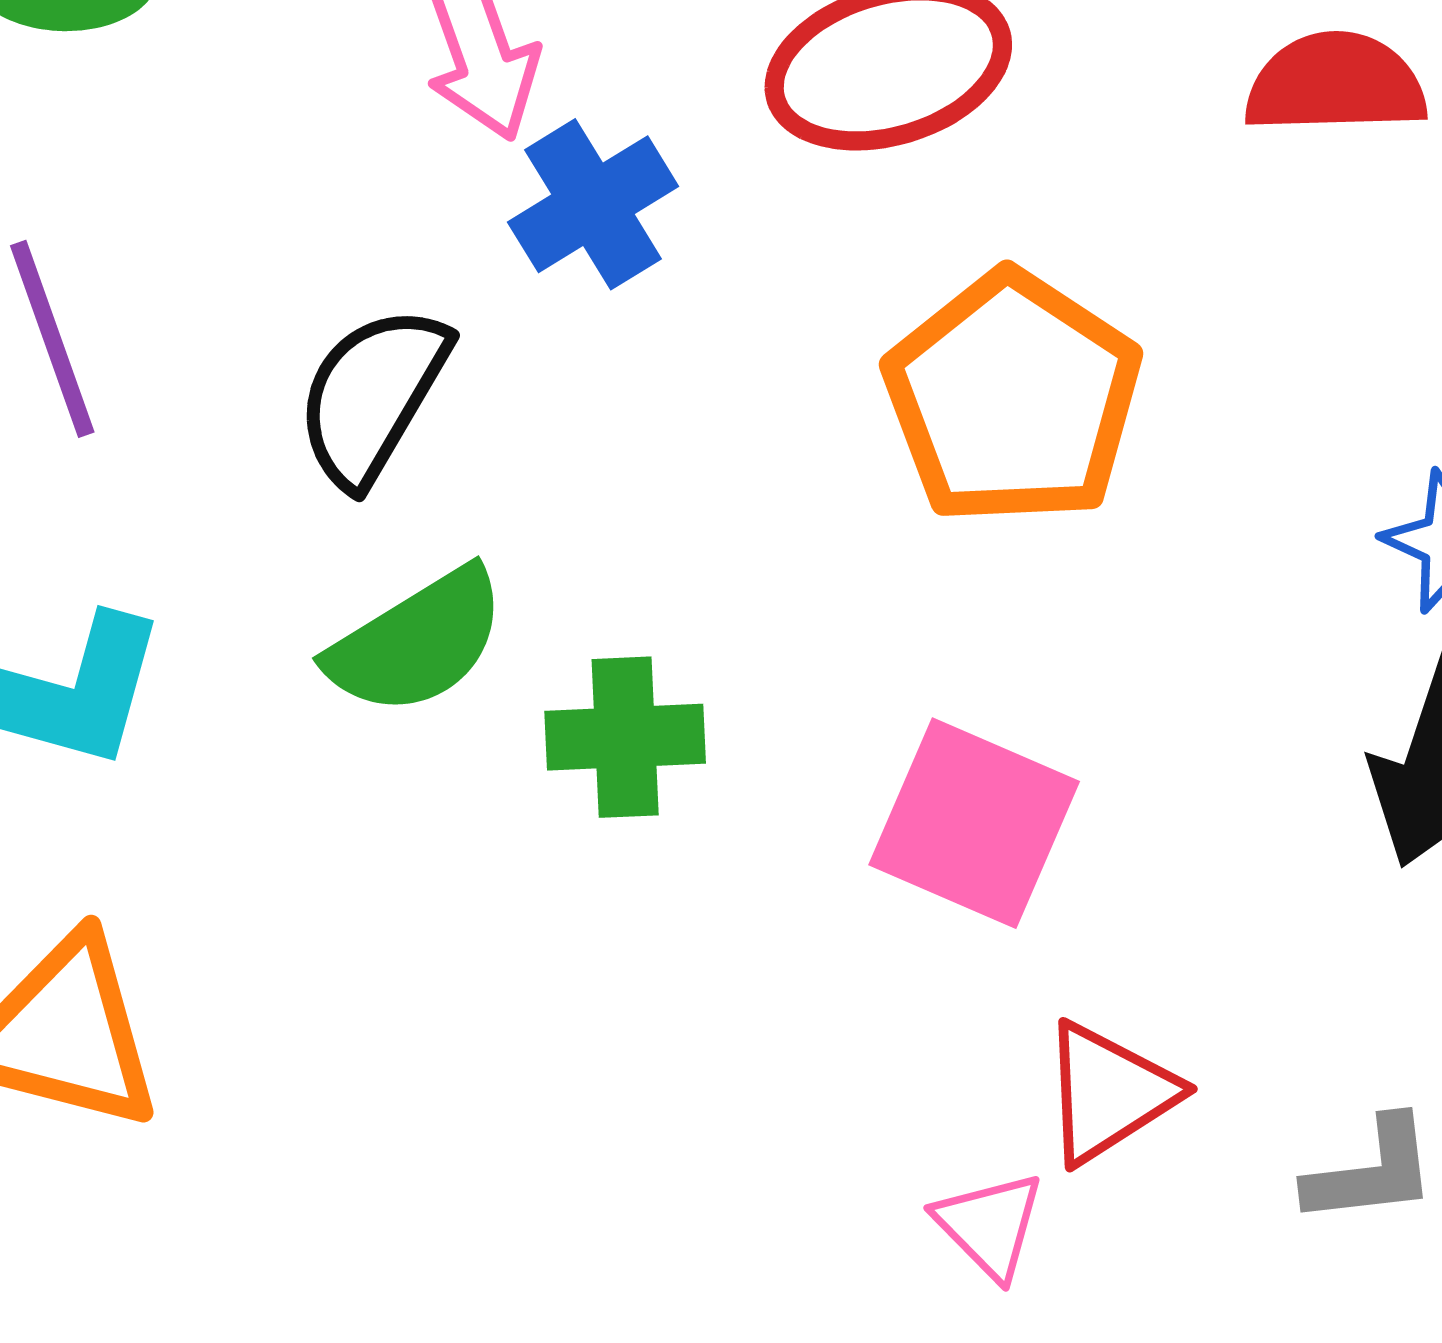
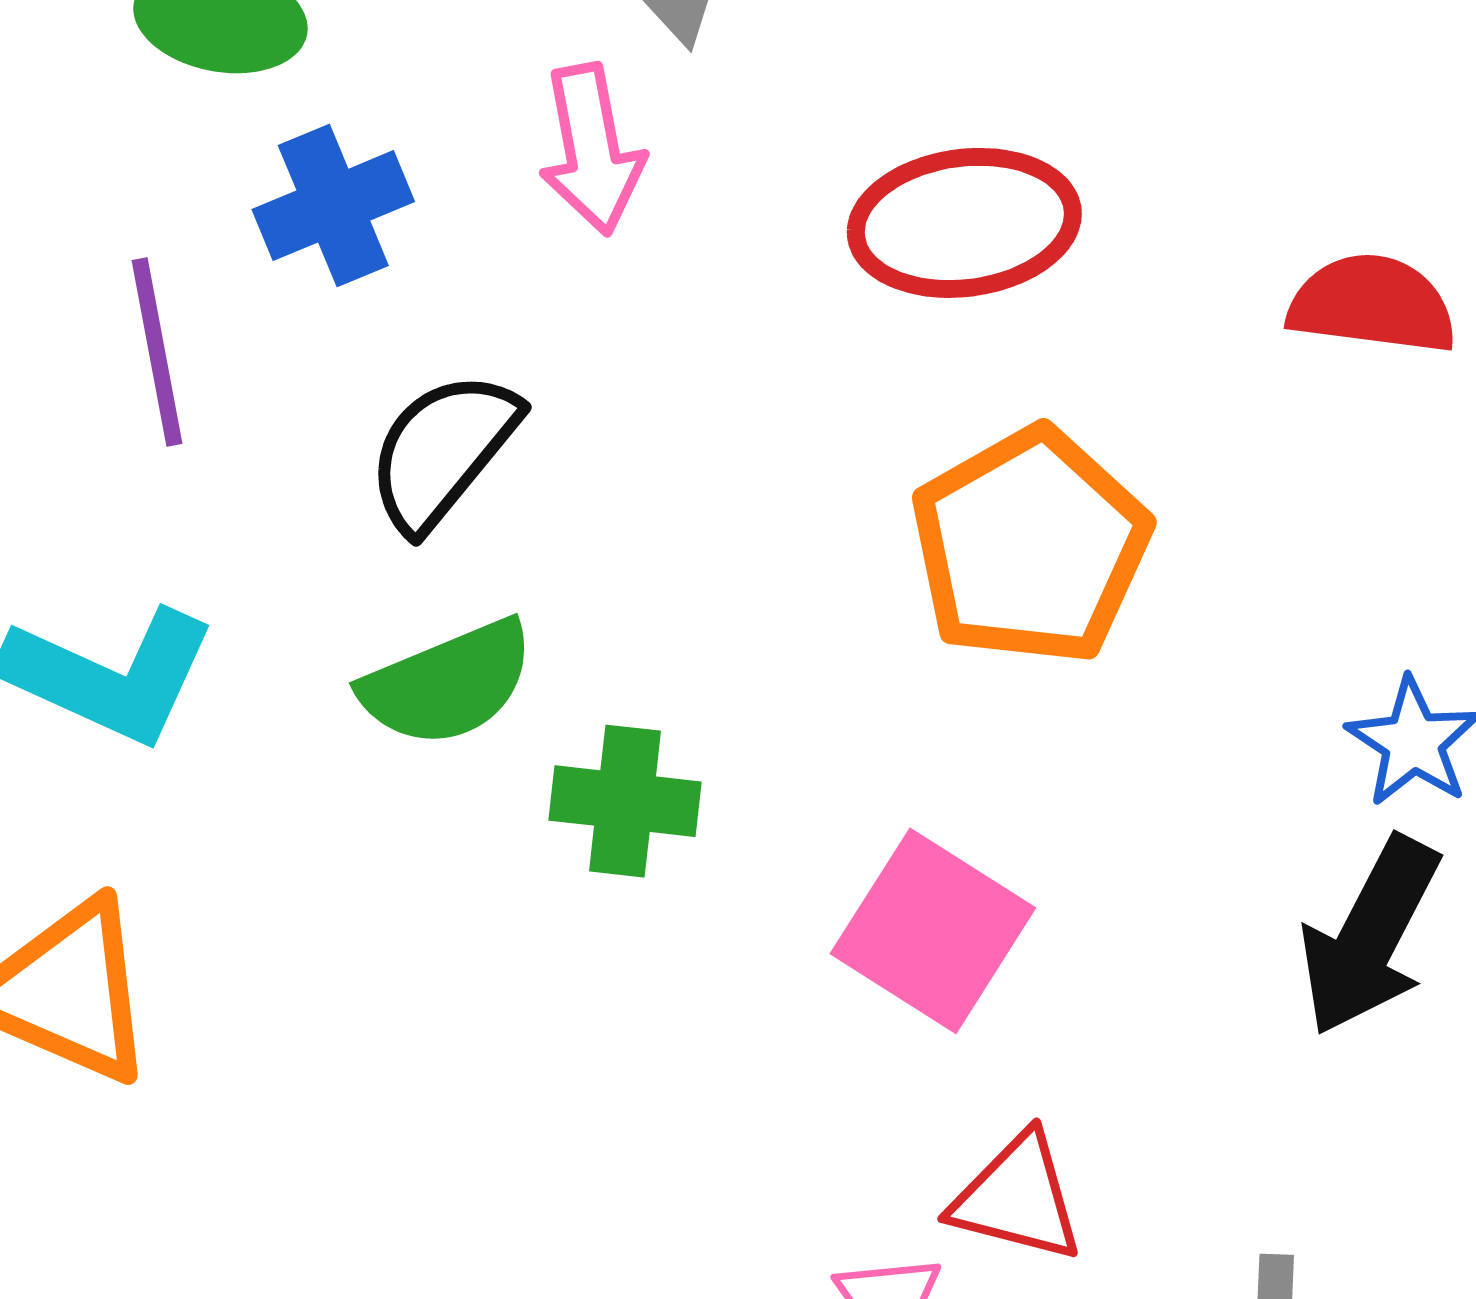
blue cross: (593, 204) -> (333, 206), moved
red triangle: (1109, 1093) -> (1017, 1198), turned 38

